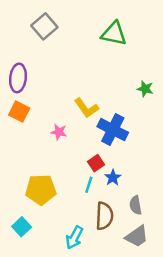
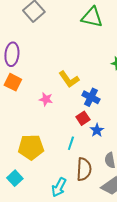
blue cross: (113, 130) -> (91, 97), size x0.7
red square: (96, 163) -> (83, 118), moved
blue star: (113, 178) -> (97, 130), moved

